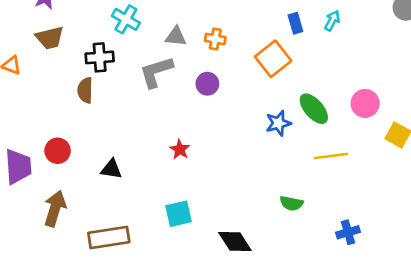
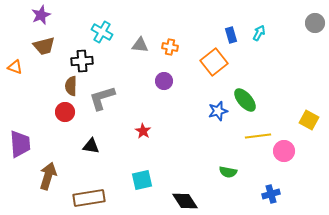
gray L-shape: (156, 72) -> (102, 98), moved
pink circle: (365, 103) -> (284, 151), moved
red circle: (58, 151) -> (65, 112), moved

